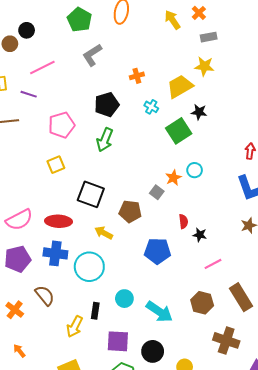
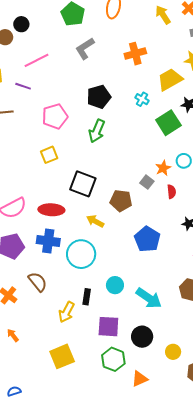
orange cross: (137, 76) -> (135, 54), moved, size x1.5
red semicircle: (183, 221) -> (172, 192), moved
blue pentagon: (157, 251) -> (147, 239), turned 30

